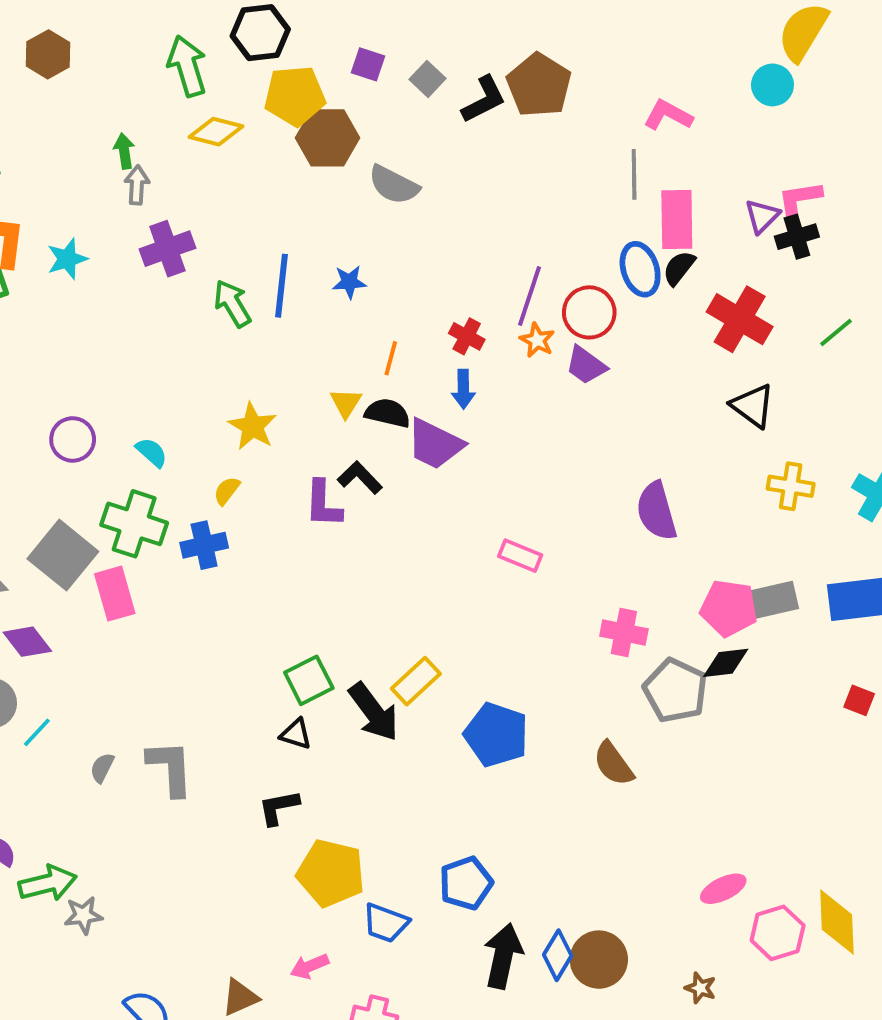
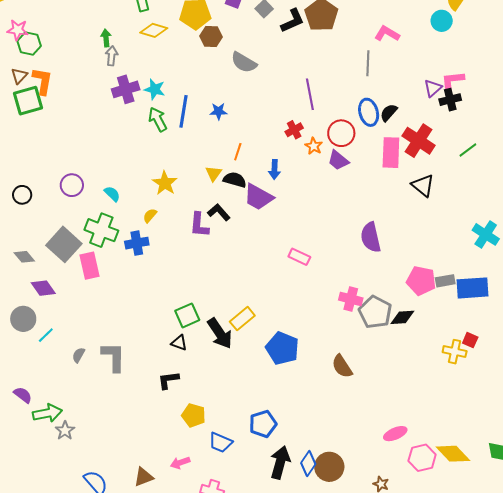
brown hexagon: (327, 138) -> (211, 36), size x0.7
pink rectangle: (677, 219) -> (391, 153), moved
cyan star: (67, 259) -> (155, 89), moved, turned 30
purple line: (529, 296) -> (310, 94), moved, turned -32
red cross: (467, 336) -> (294, 130), moved, turned 30
yellow cross: (791, 486) -> (455, 352), moved
gray rectangle: (769, 601) -> (445, 281), moved, size x0.7
pink pentagon: (729, 608) -> (421, 281), moved
gray pentagon: (675, 690) -> (375, 312), moved
yellow pentagon: (331, 873) -> (194, 415), size x0.7
gray star: (83, 915) -> (65, 431), turned -30
yellow diamond: (837, 922) -> (453, 454), turned -44

